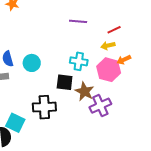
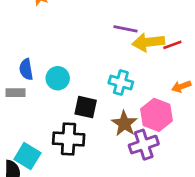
yellow arrow: (108, 46) -> (148, 42), moved, size x1.6
pink hexagon: (109, 70) -> (157, 115), moved
black square: (65, 82) -> (86, 107), moved

